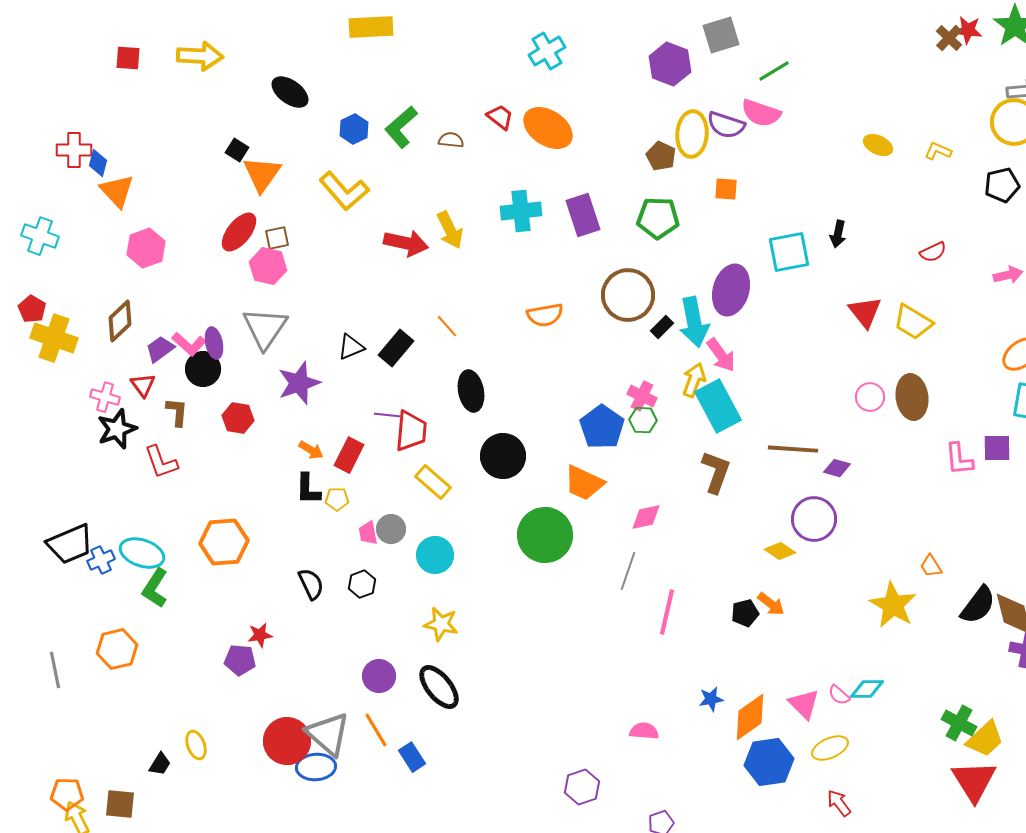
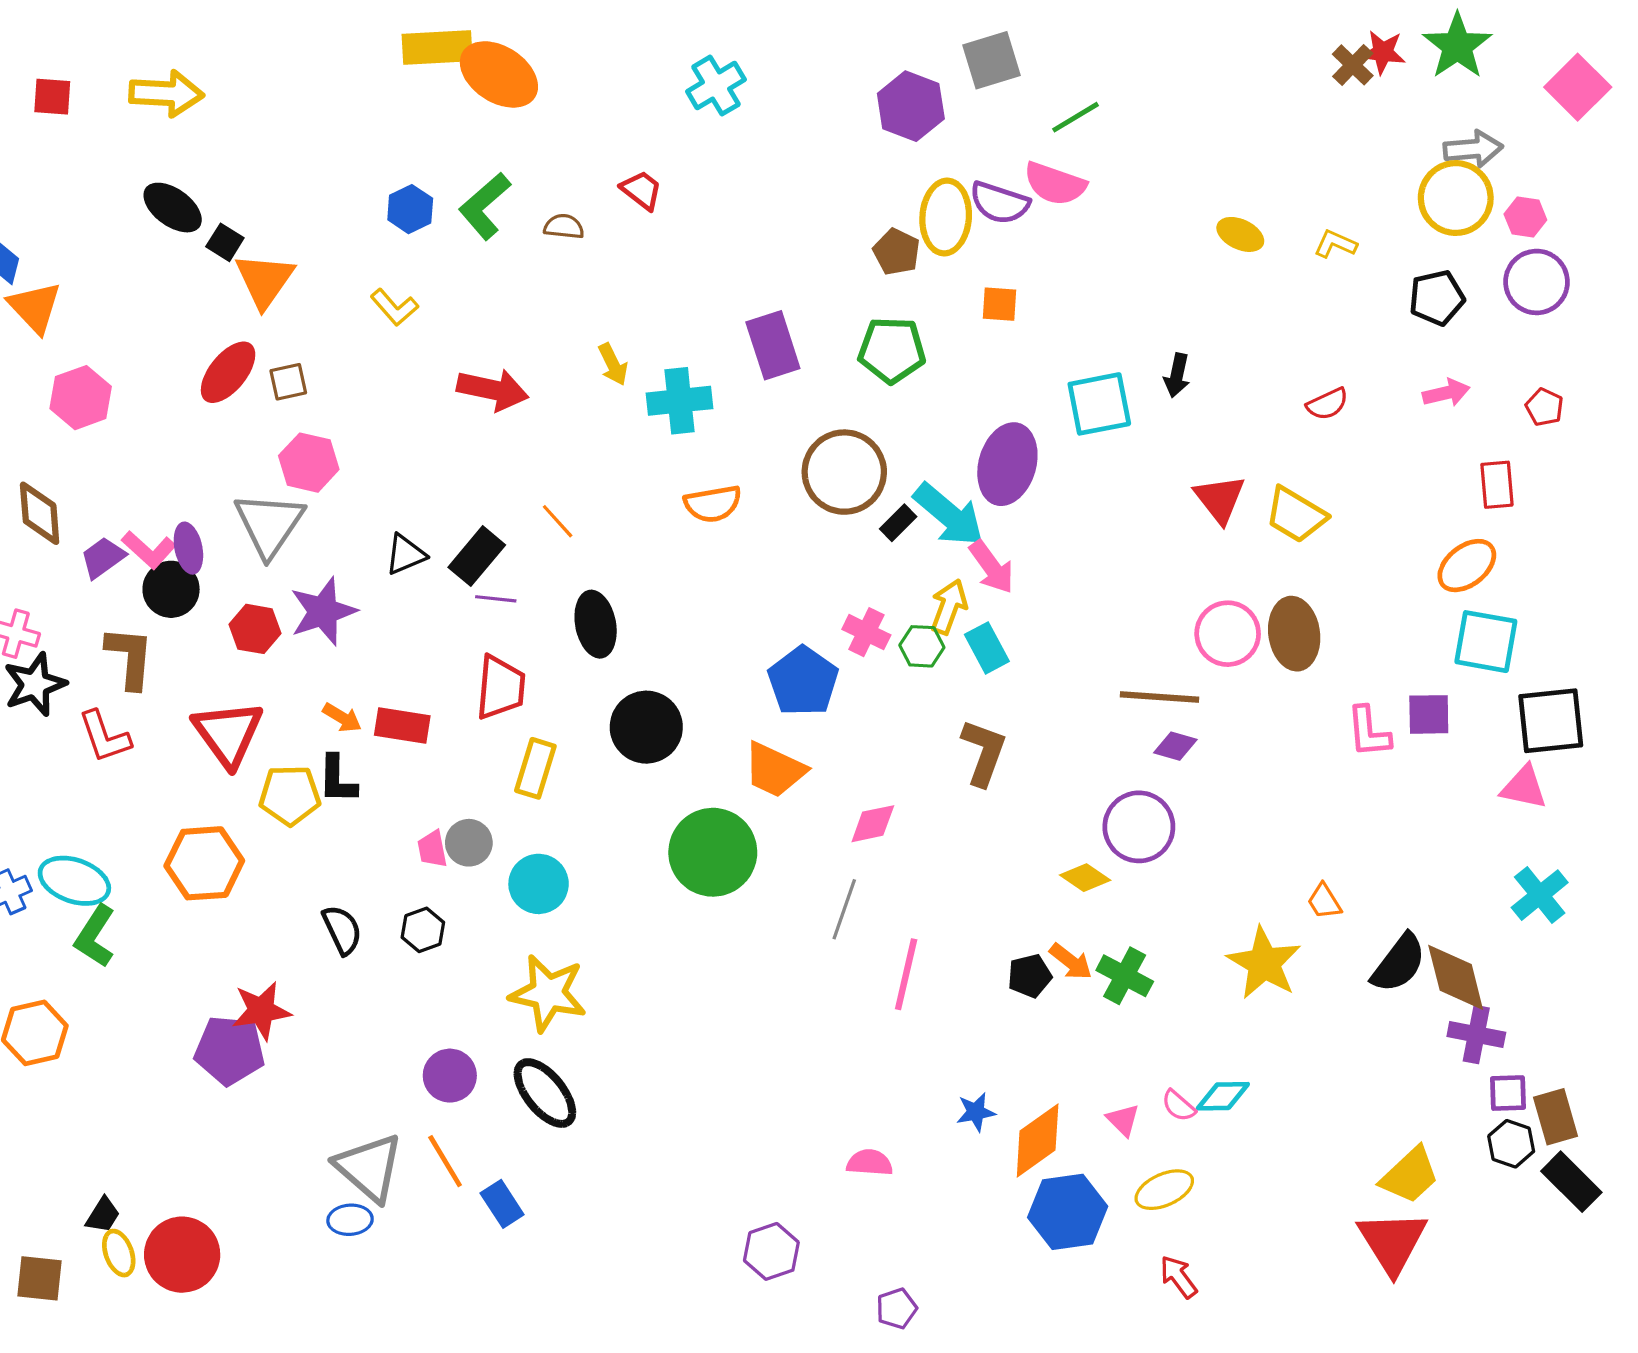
black ellipse: (290, 92) -> (173, 208), moved
orange ellipse: (548, 128) -> (499, 74), moved
yellow L-shape: (344, 191) -> (394, 307), size x0.6
cyan cross: (521, 211) -> (680, 401), moved
yellow arrow: (450, 230) -> (613, 364), moved, size x0.7
pink hexagon: (268, 266) -> (309, 463), moved
pink arrow: (1008, 275) -> (1446, 393), moved
brown diamond: (120, 321) -> (40, 513), turned -51
cyan arrow: (694, 322) -> (949, 515), turned -39
red triangle: (143, 385) -> (228, 733), moved, size x1.8
pink circle: (870, 397) -> (1228, 634), size x1.4
cyan rectangle: (718, 406) -> (987, 648), size x0.6
brown L-shape: (177, 412) -> (130, 657), size x1.4
purple line: (387, 415) -> (496, 599), moved
red hexagon: (238, 418) -> (255, 629), moved
green hexagon: (643, 420) -> (922, 646), moved
brown line: (793, 449) -> (1160, 697), moved
red rectangle: (349, 455) -> (402, 726), turned 72
yellow rectangle: (433, 482) -> (535, 768), turned 66
yellow pentagon: (337, 499) -> (290, 795), moved, size x1.6
yellow star: (441, 624) -> (548, 993), size x1.4
red star: (260, 635) -> (261, 1011), size x1.5
purple pentagon: (240, 660) -> (230, 1050), size x1.4
pink triangle: (804, 704) -> (1123, 1120), size x0.7
green cross: (959, 723) -> (1125, 976), moved
red circle: (287, 741) -> (182, 1255), moved
yellow ellipse: (196, 745) -> (119, 1253), moved
blue ellipse: (316, 767) -> (350, 1220), size x0.7

